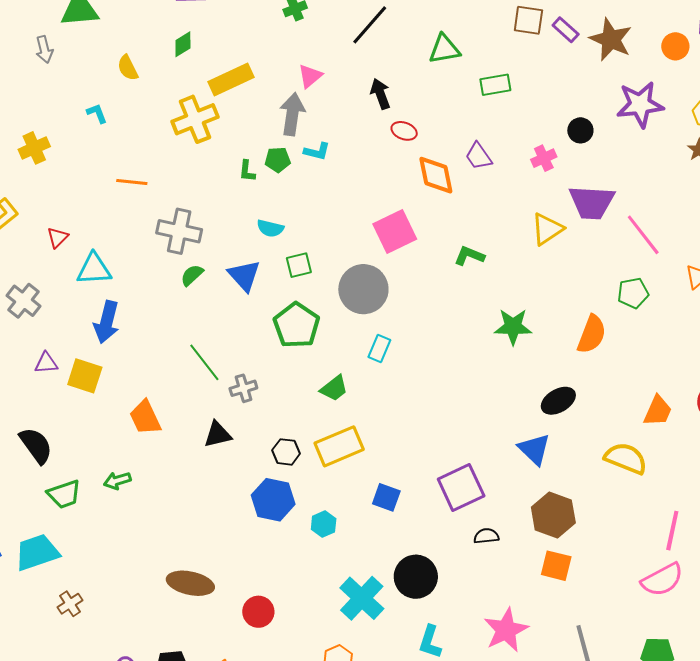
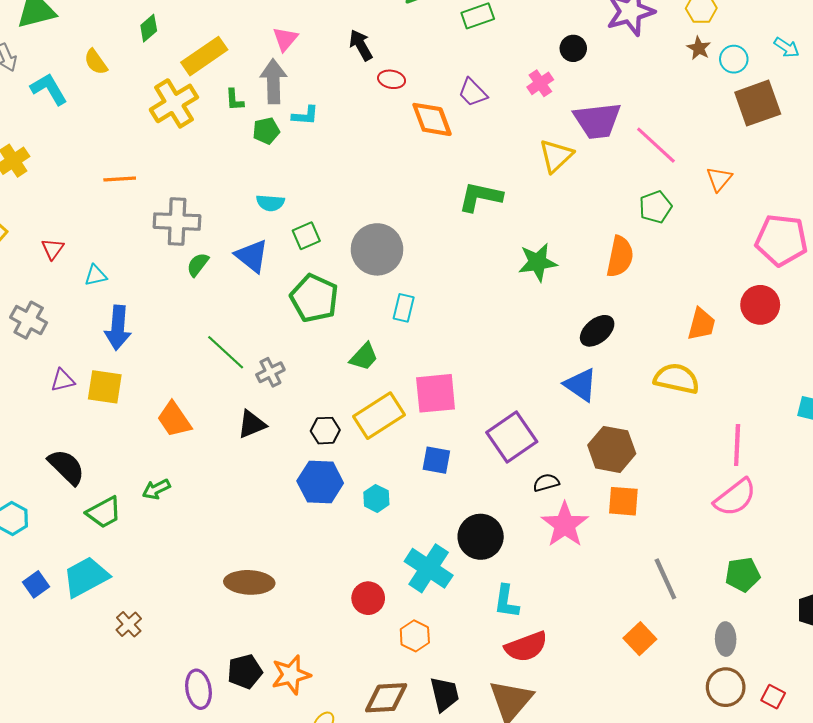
cyan L-shape: (97, 113) -> (49, 89), moved, size x1.6
green L-shape: (247, 171) -> (234, 100), moved
pink square: (395, 232) -> (436, 393), moved, turned 30
green L-shape: (469, 256) -> (480, 197), size x1.4
cyan triangle: (94, 269) -> (96, 275), size x0.6
red circle: (258, 612) -> (368, 598), moved
pink star: (506, 630) -> (565, 525), moved

